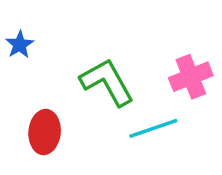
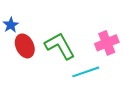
red ellipse: (45, 132) -> (25, 46), moved, turned -30

